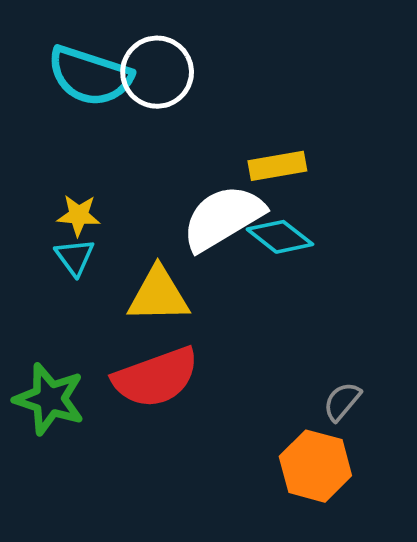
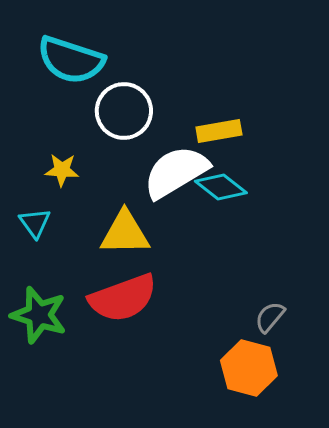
white circle: (157, 72) -> (124, 111), moved
cyan triangle: (75, 257) -> (35, 223), moved

